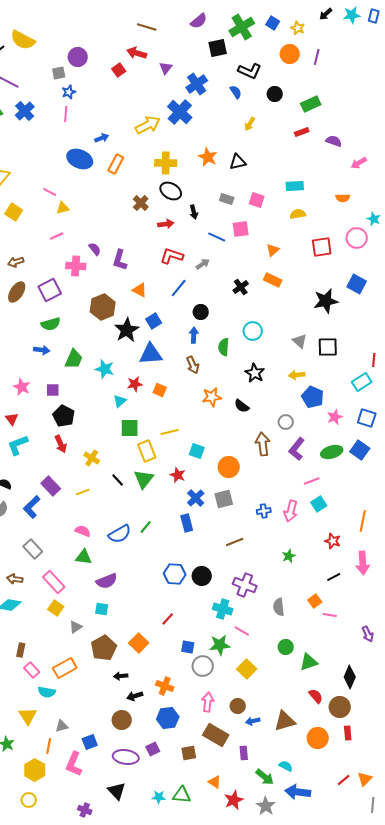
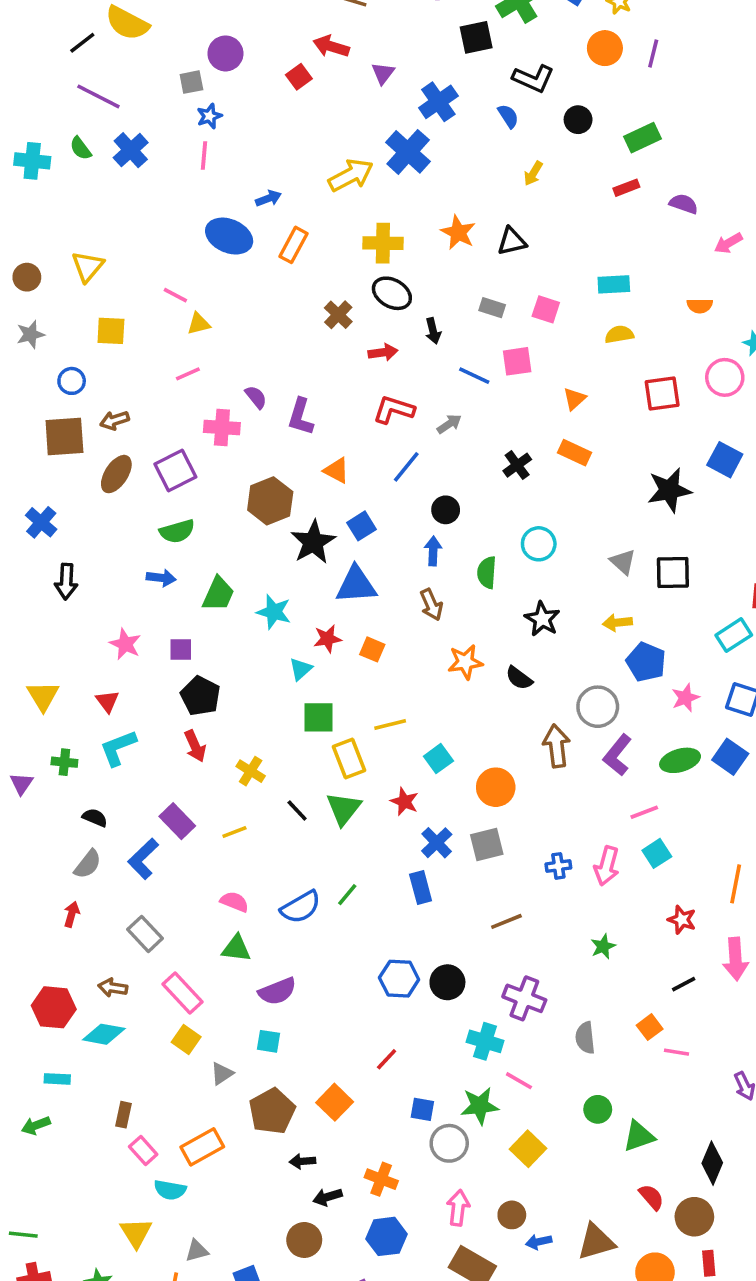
yellow square: (14, 212) -> (111, 331), turned -30
gray circle: (286, 422) -> (598, 707), size x1.5
cyan square: (197, 451) -> (438, 759), turned 35

